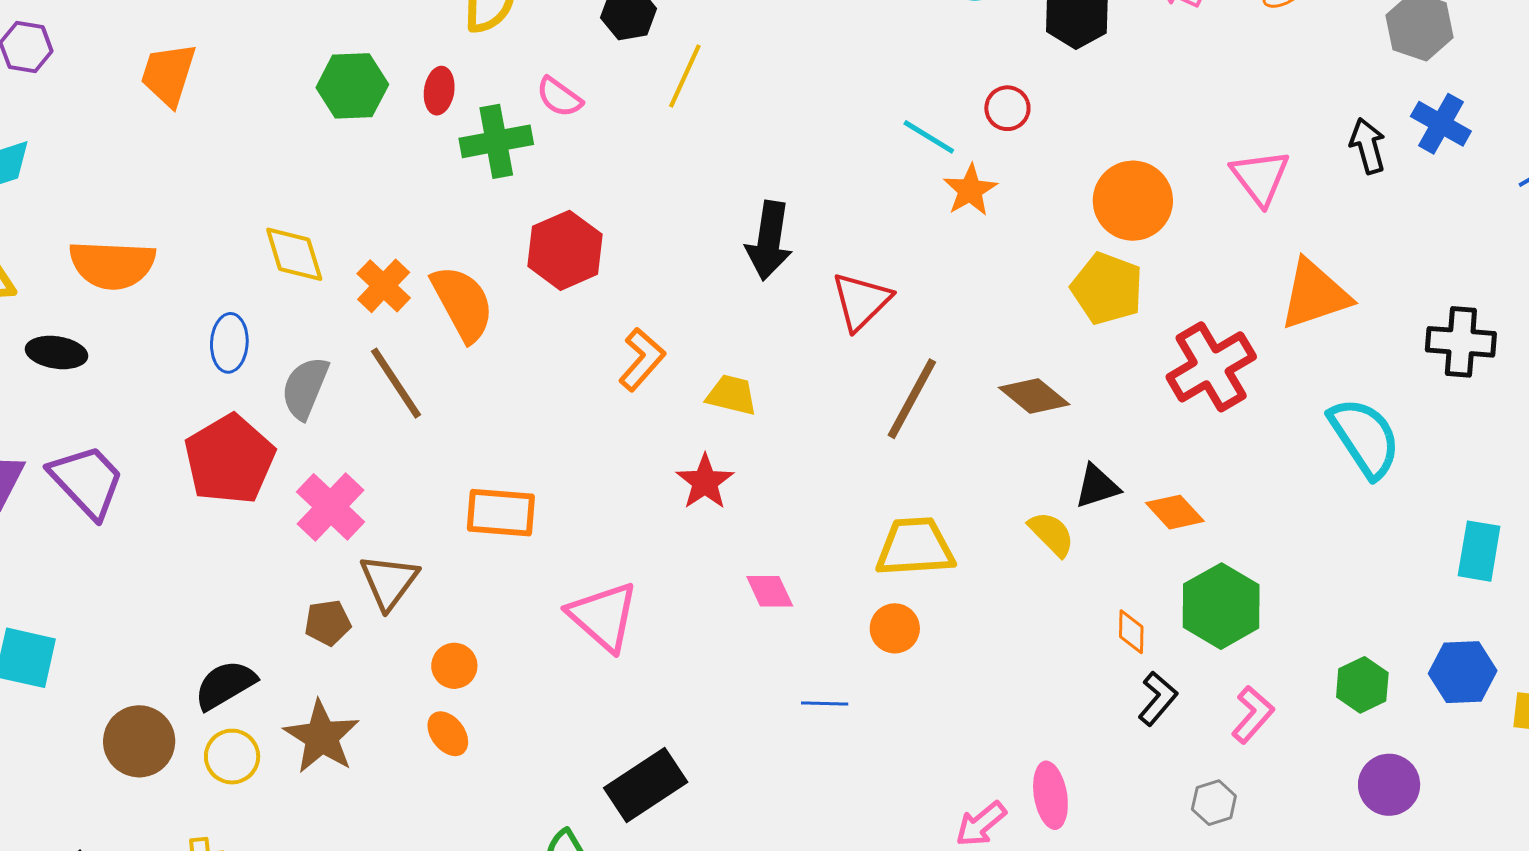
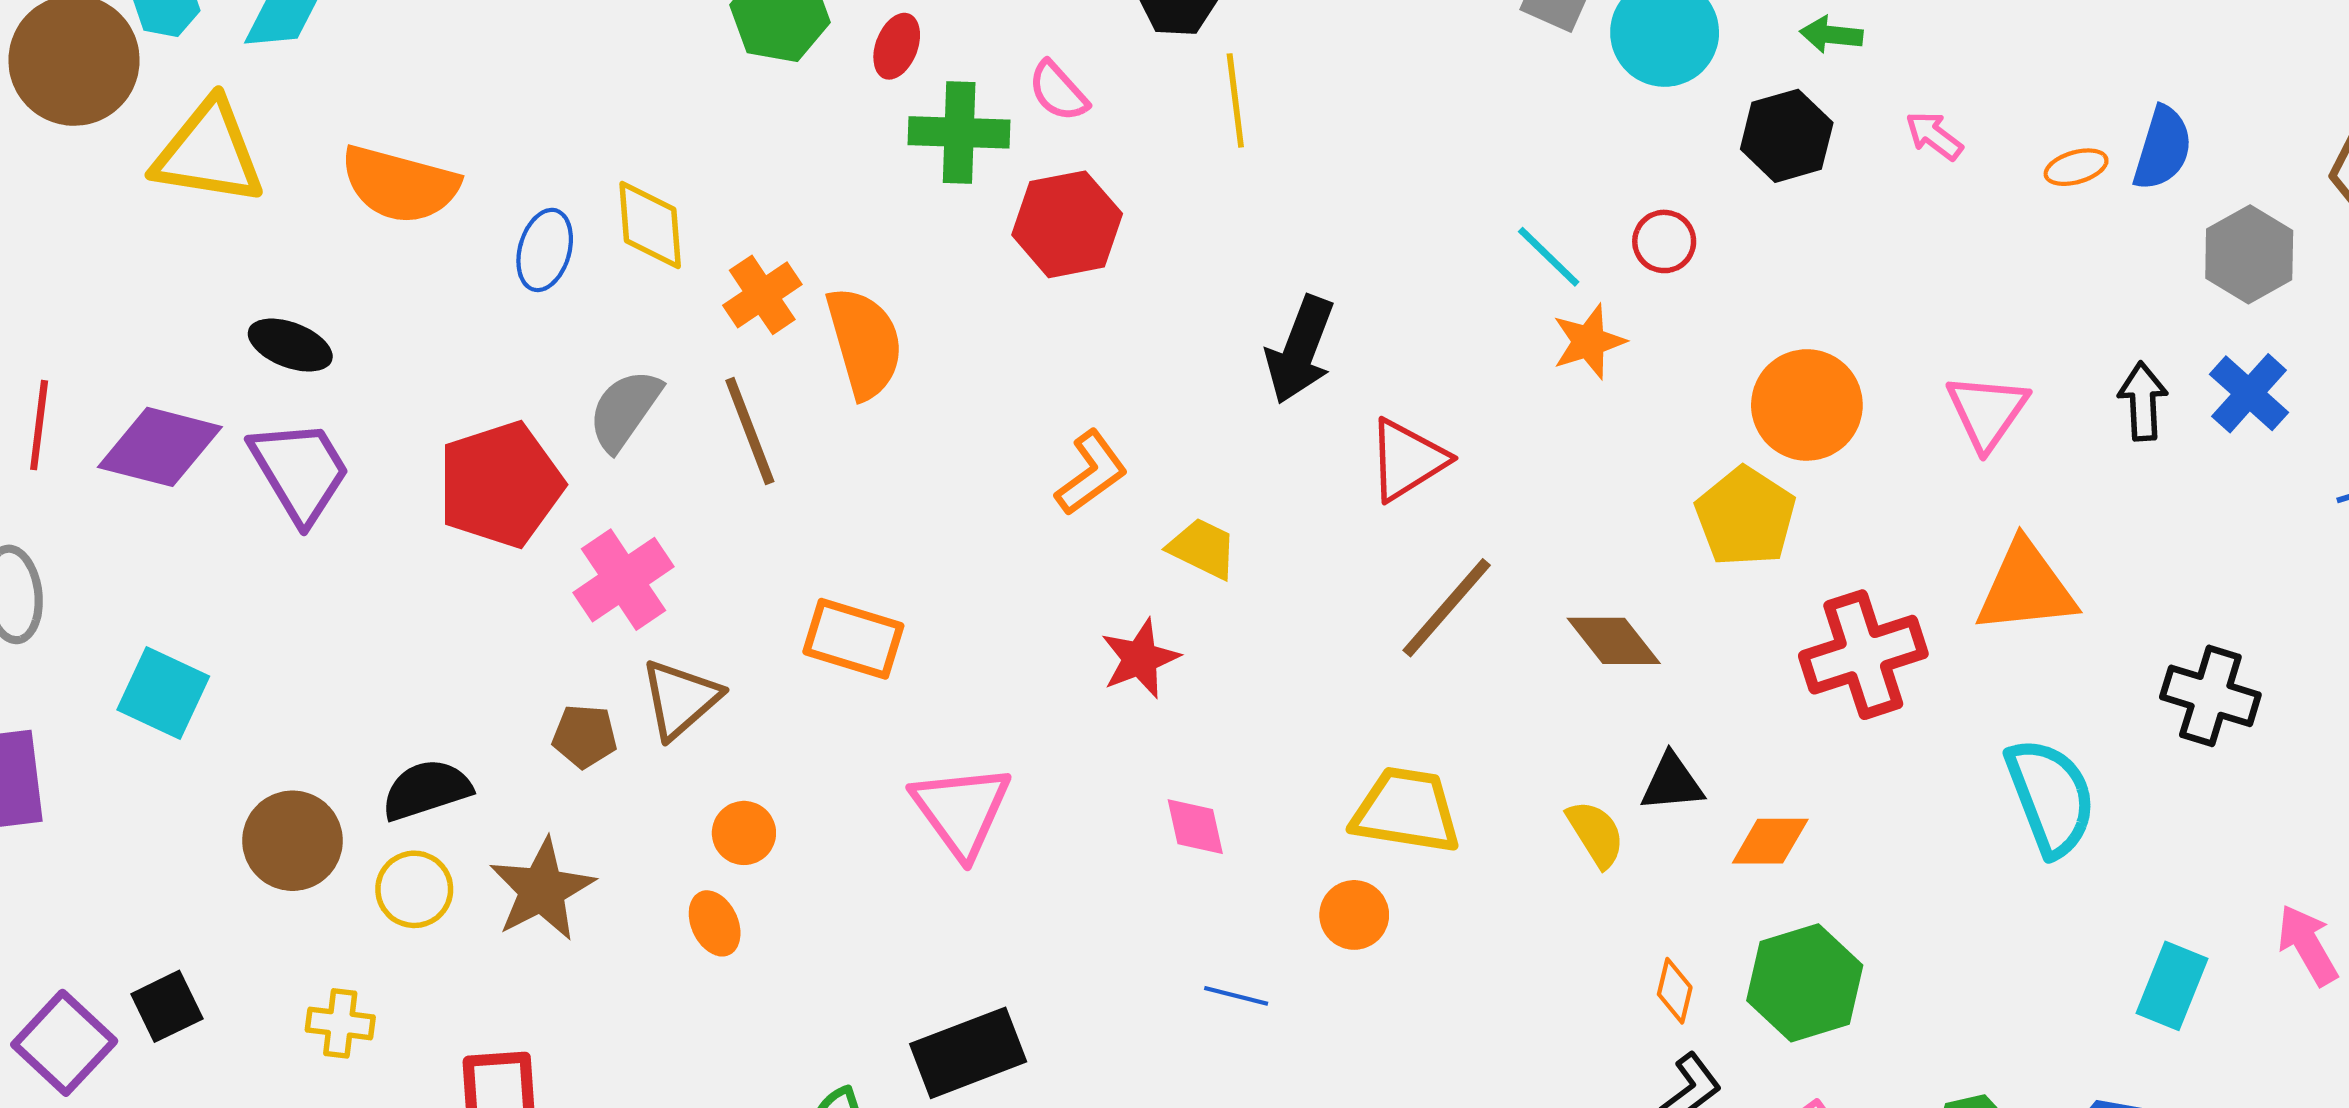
yellow line: (685, 76) -> (1235, 100), turned -44
red hexagon: (565, 250) -> (1067, 224), moved
blue ellipse: (229, 343) -> (545, 250), moved
black ellipse: (56, 352) -> (290, 345), moved
orange diamond: (1175, 512) -> (1770, 841), turned -60

